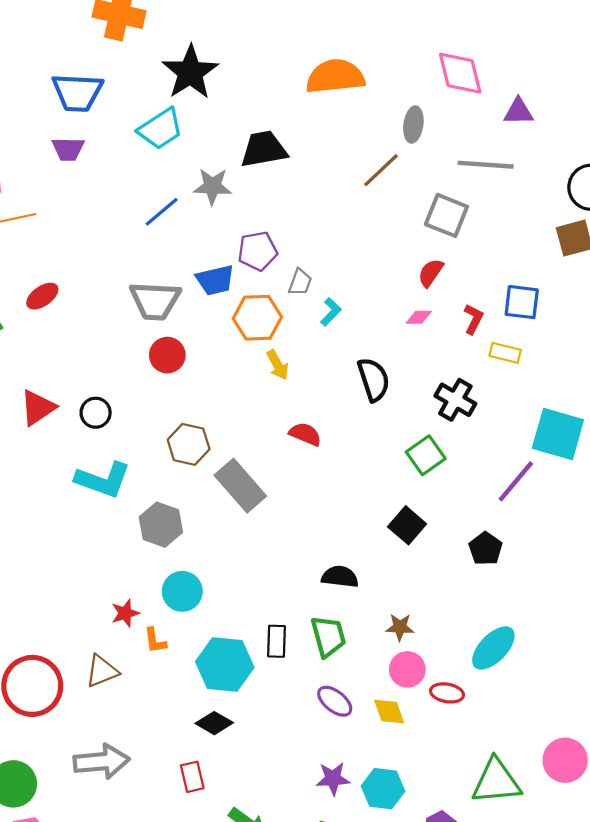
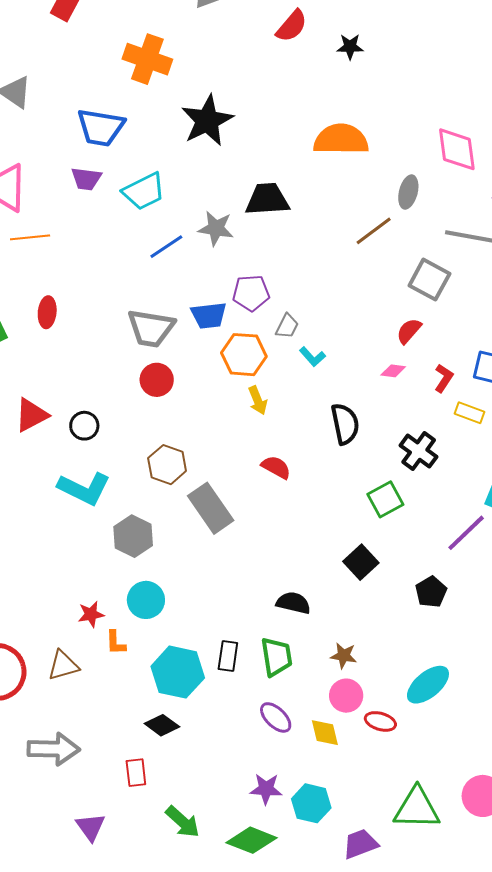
cyan trapezoid: (160, 129) -> (144, 191), moved
red ellipse: (42, 296) -> (47, 312), turned -56
cyan L-shape: (331, 312) -> (312, 357), turned 88

